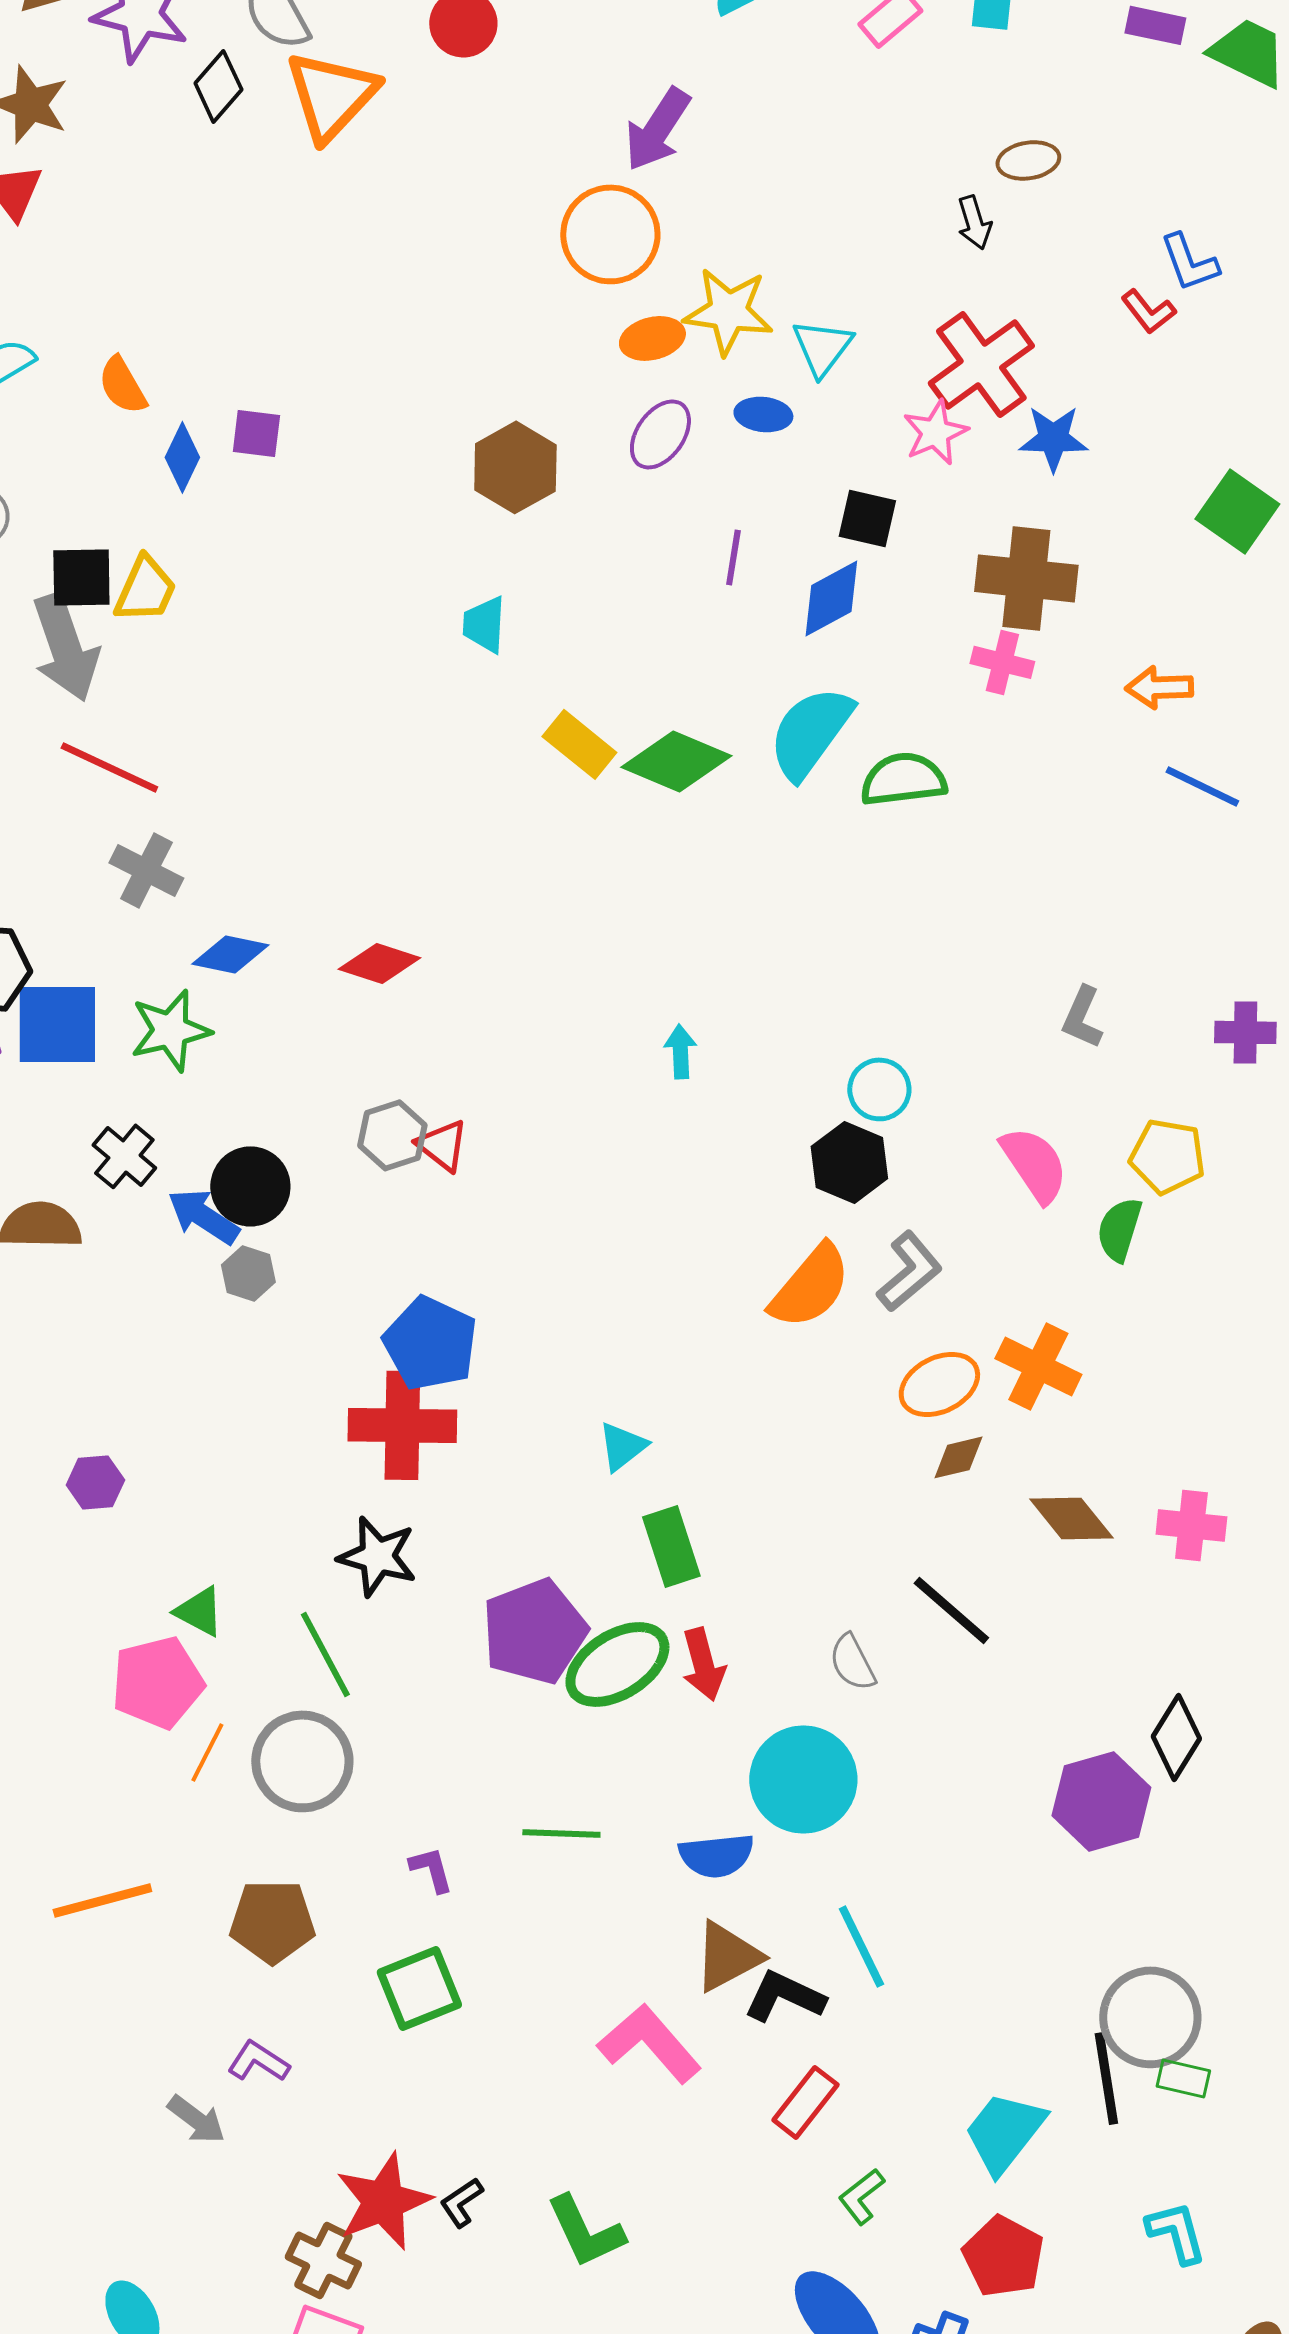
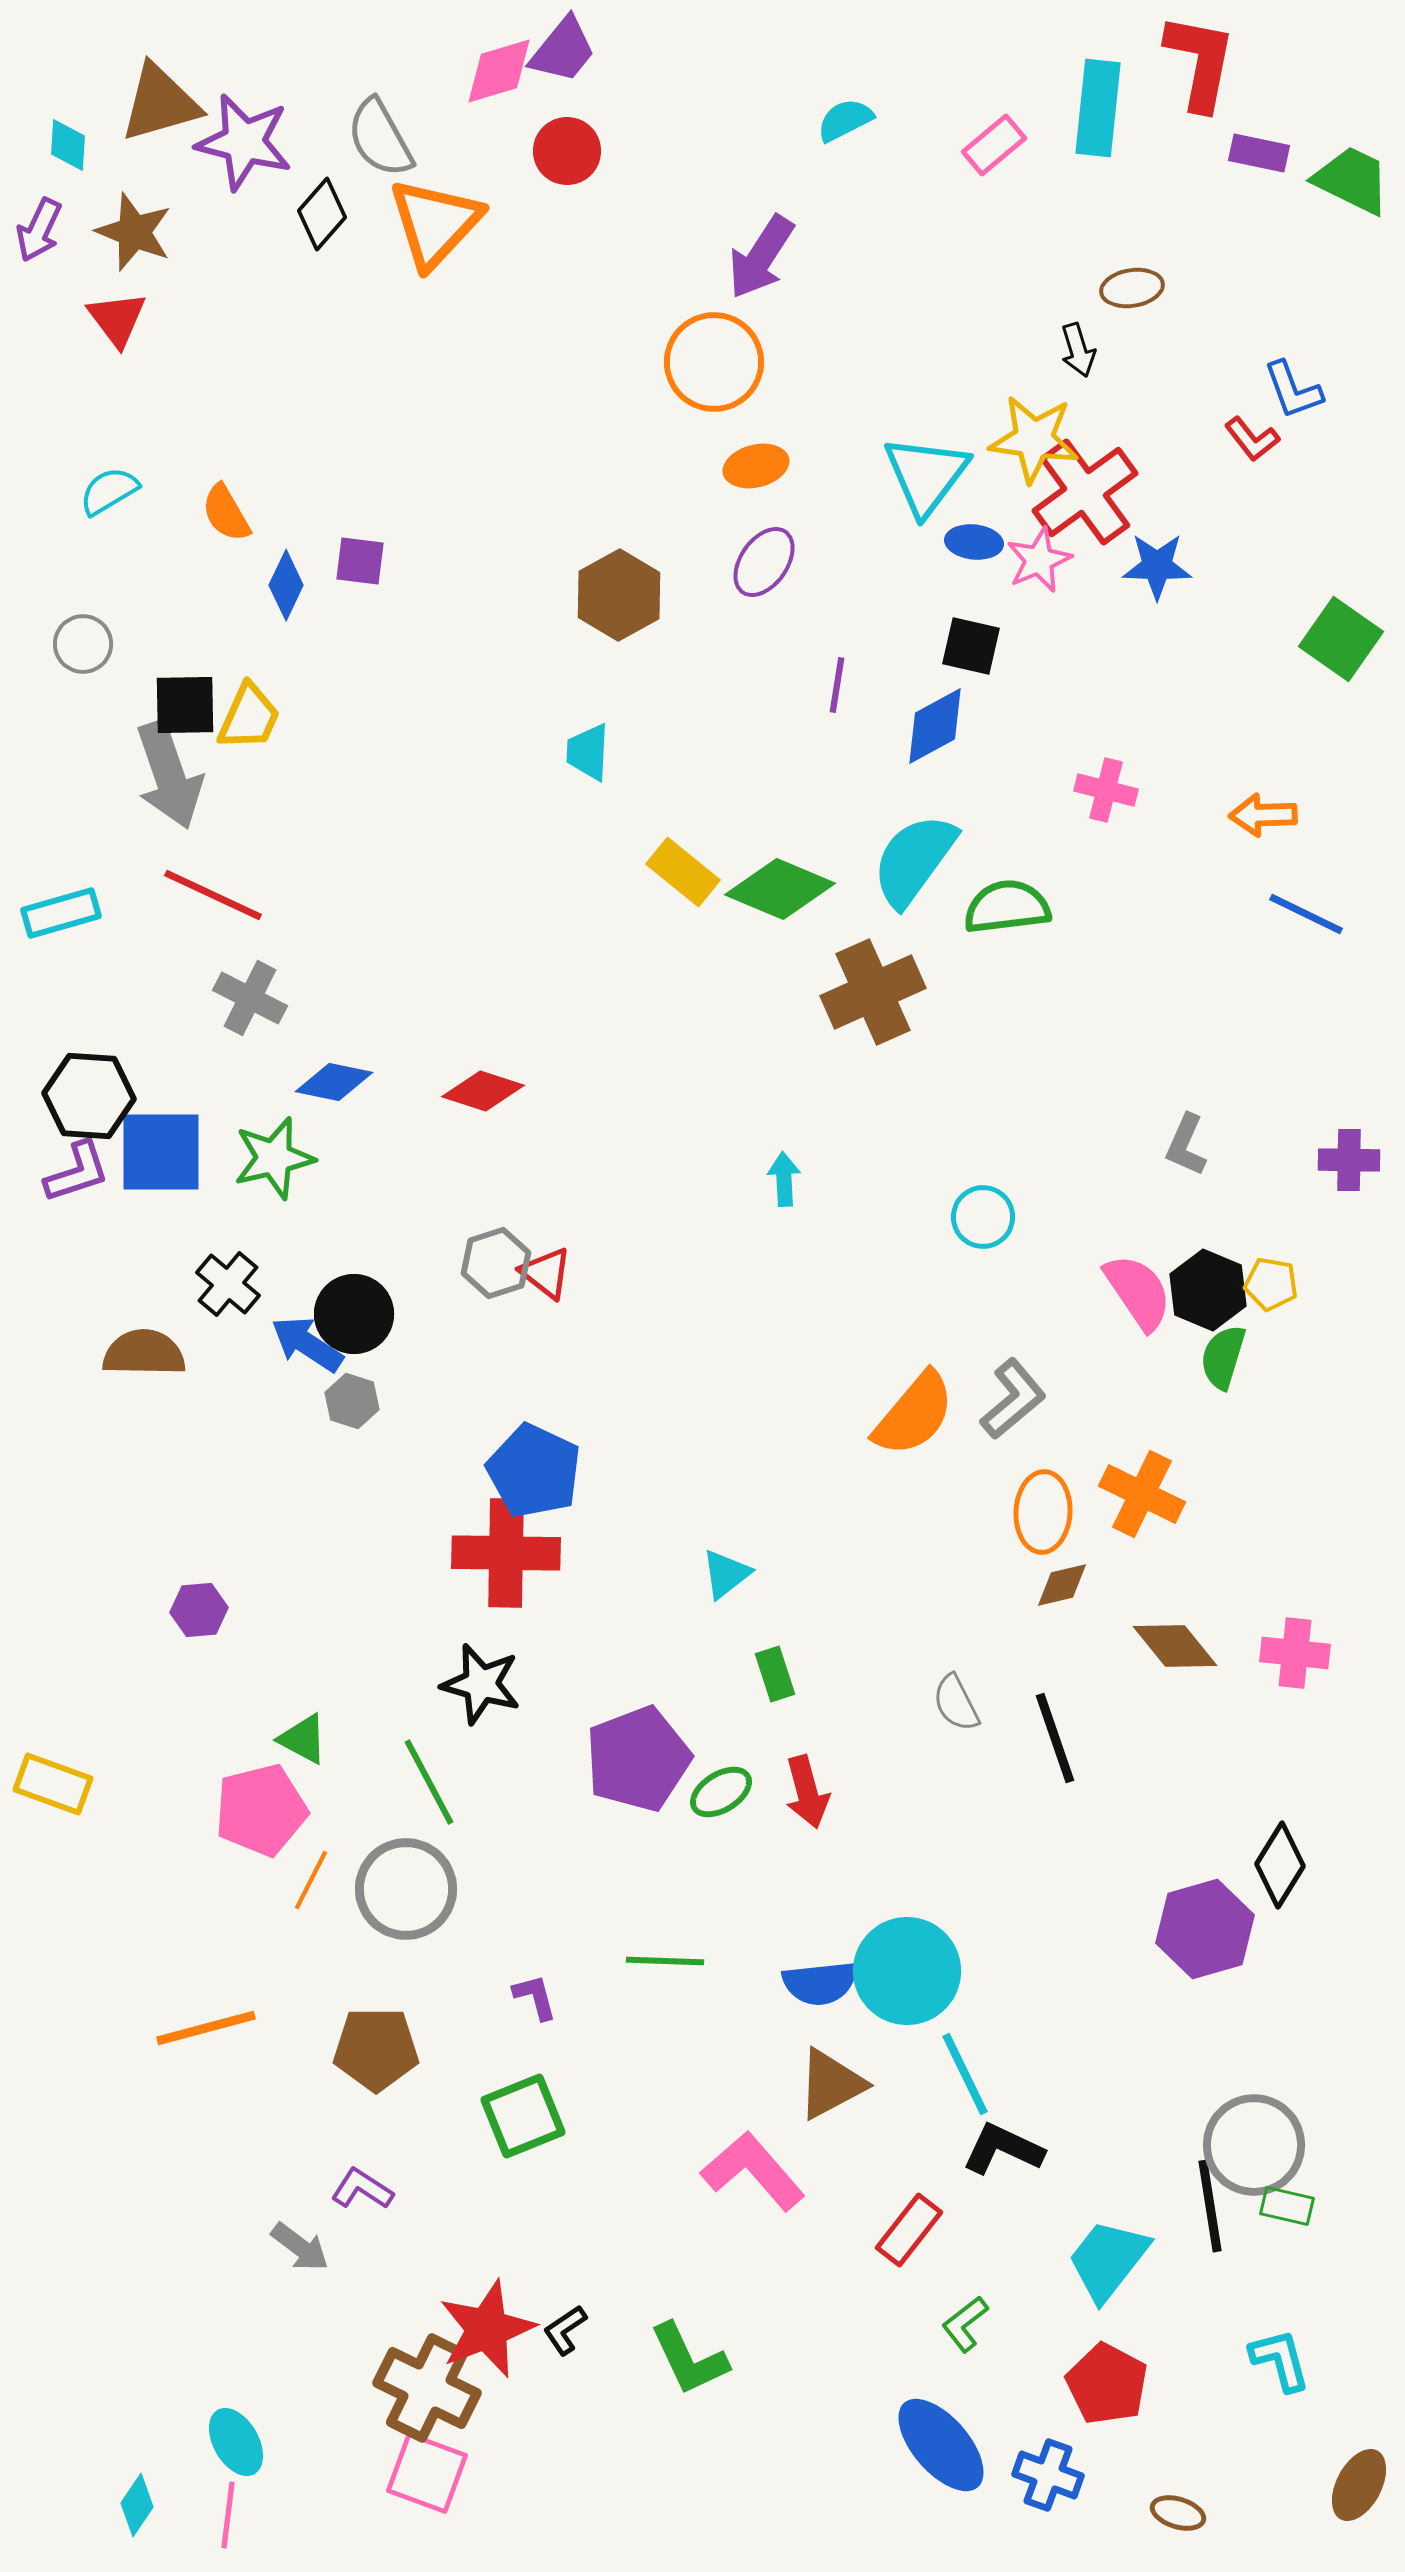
yellow star: (728, 311) -> (1034, 439), moved
cyan triangle: (822, 347) -> (926, 475), size x1.4
blue ellipse: (763, 414) -> (974, 542), moved
brown cross: (1026, 578) -> (873, 992), moved, turned -30
yellow pentagon: (1167, 1156) -> (1271, 1284), size x0.7
black hexagon: (849, 1162) -> (1208, 1290), moved
orange ellipse: (939, 1384) -> (1043, 1512), turned -60
green rectangle: (671, 1546) -> (775, 1674), size x0.7
black line: (951, 1610) -> (1055, 1738), turned 30
gray semicircle: (852, 1662) -> (956, 1703), moved
green ellipse: (617, 1664) -> (721, 1792), size x0.6
cyan circle: (803, 1779) -> (907, 1971), moved
black L-shape: (784, 1996) -> (1003, 2149), moved
brown cross: (323, 2260) -> (427, 2388), size x1.4

